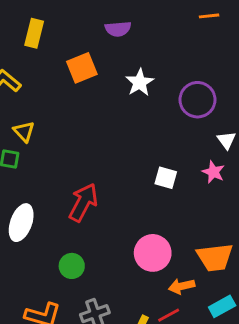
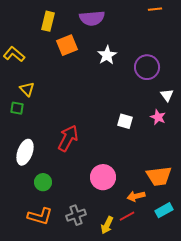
purple semicircle: (118, 29) -> (92, 18), size x1.4
yellow rectangle: (34, 33) -> (48, 21), moved
pink circle: (153, 253) -> (103, 177), moved
green circle: (72, 266) -> (43, 182), moved

